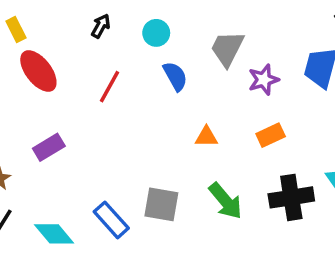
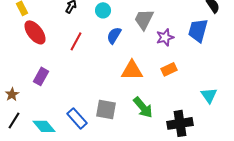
blue semicircle: (175, 76) -> (114, 35), turned -120
orange triangle: (206, 137) -> (132, 70), size x1.6
purple rectangle: (49, 147) -> (41, 76), turned -30
black cross: (291, 197) -> (180, 123), moved

